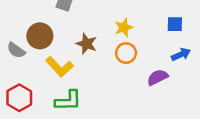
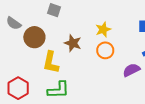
gray semicircle: (16, 50) -> (14, 23), moved
yellow L-shape: (59, 67) -> (51, 62), turned 55

